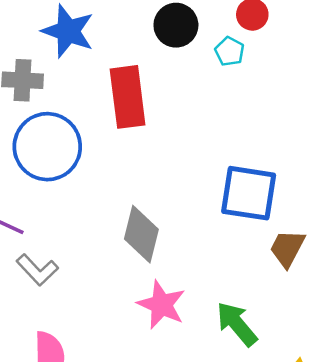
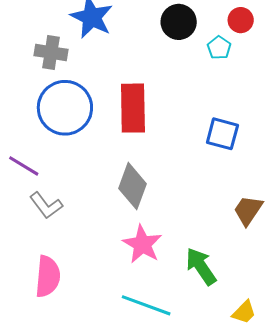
red rectangle: (128, 97) -> (133, 108), moved
blue square: (249, 193) -> (222, 134), moved, size x0.7

